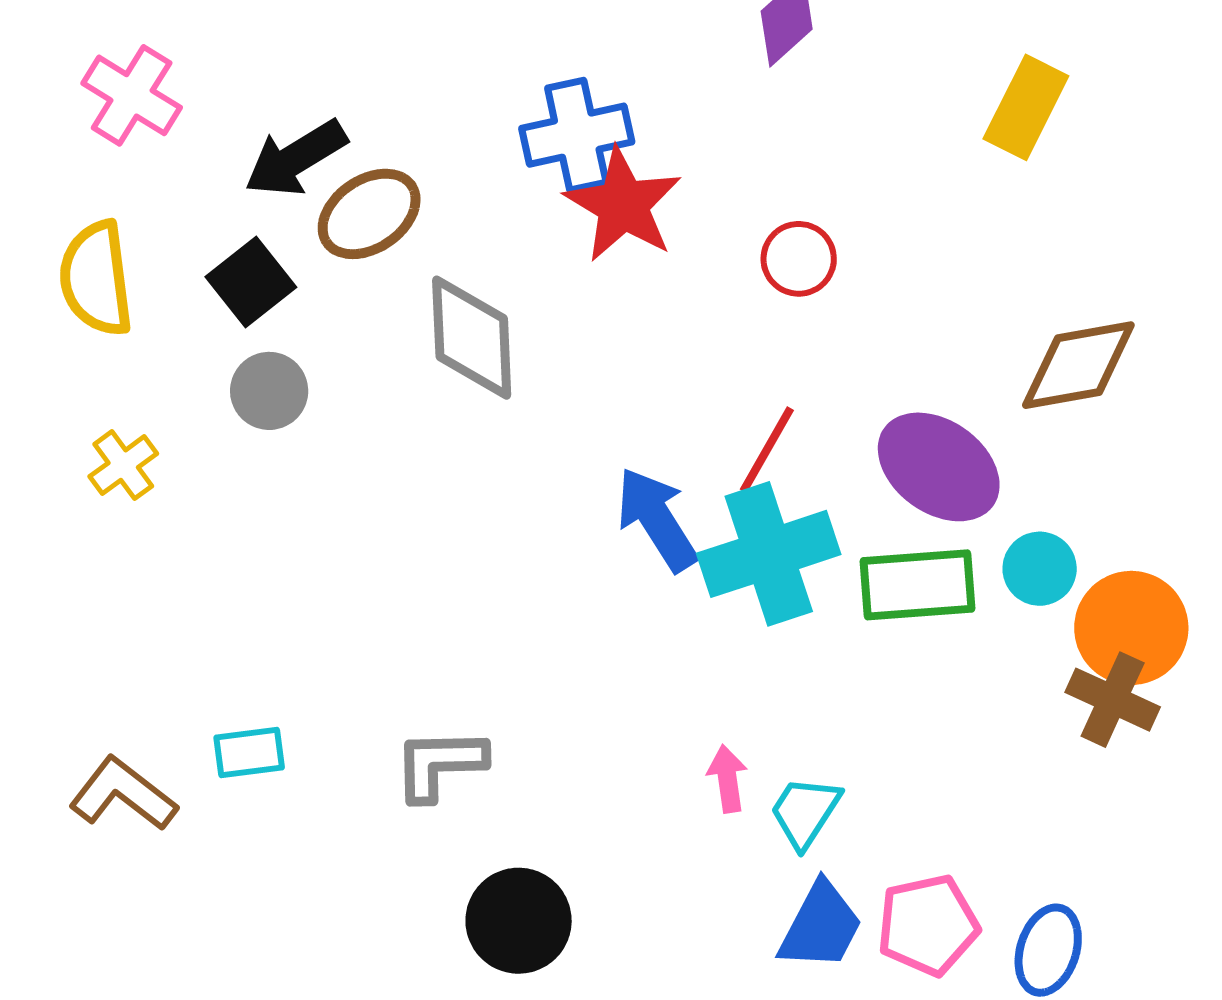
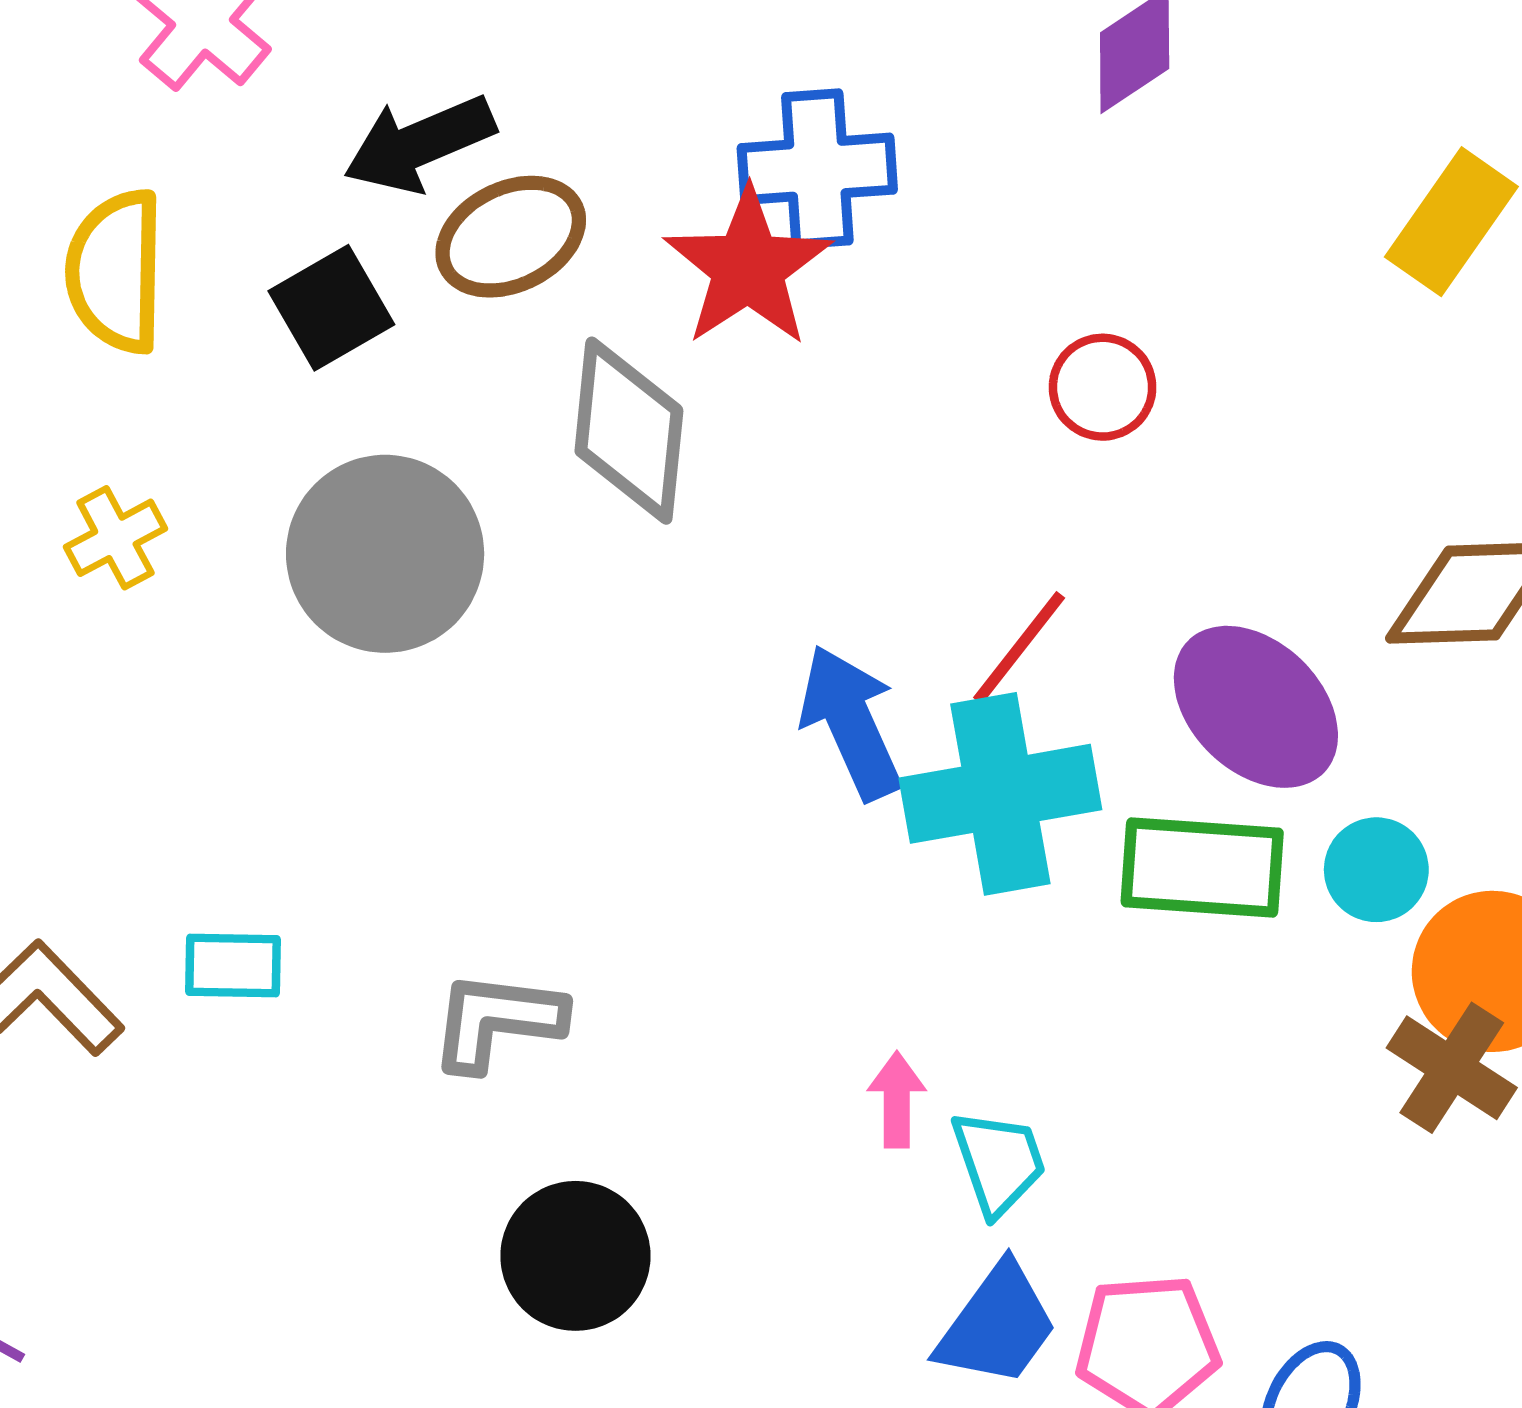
red star: (623, 205) -> (748, 267), moved
gray circle: (269, 391) -> (385, 554), moved, size x1.8
cyan trapezoid: (805, 812) -> (999, 1162), turned 120

